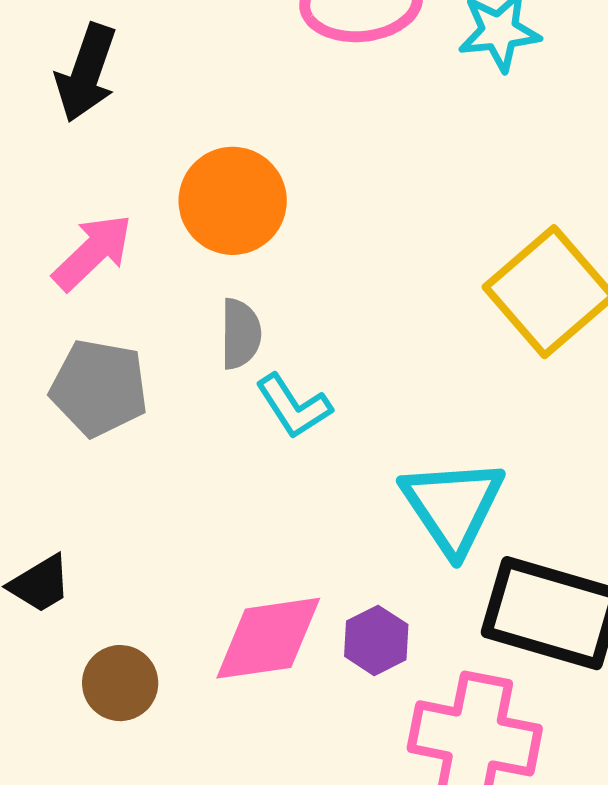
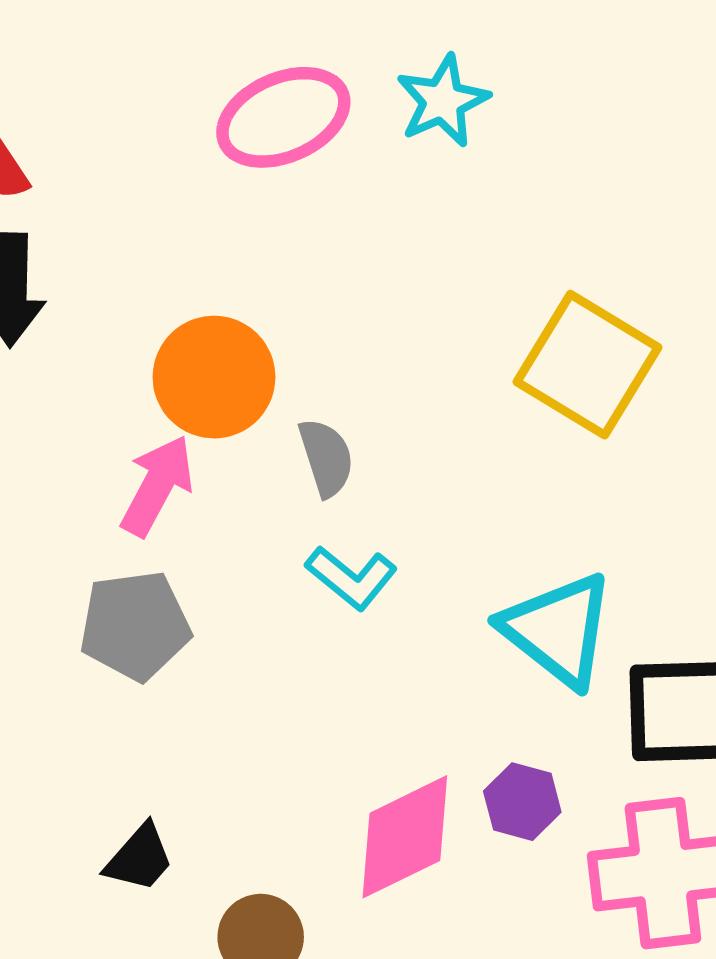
pink arrow: (93, 252) -> (157, 486), moved
gray semicircle: (240, 334) -> (326, 457), moved

